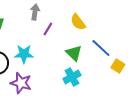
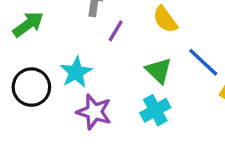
cyan star: (24, 54) -> (76, 72), turned -30
purple star: (21, 83) -> (94, 112), moved

